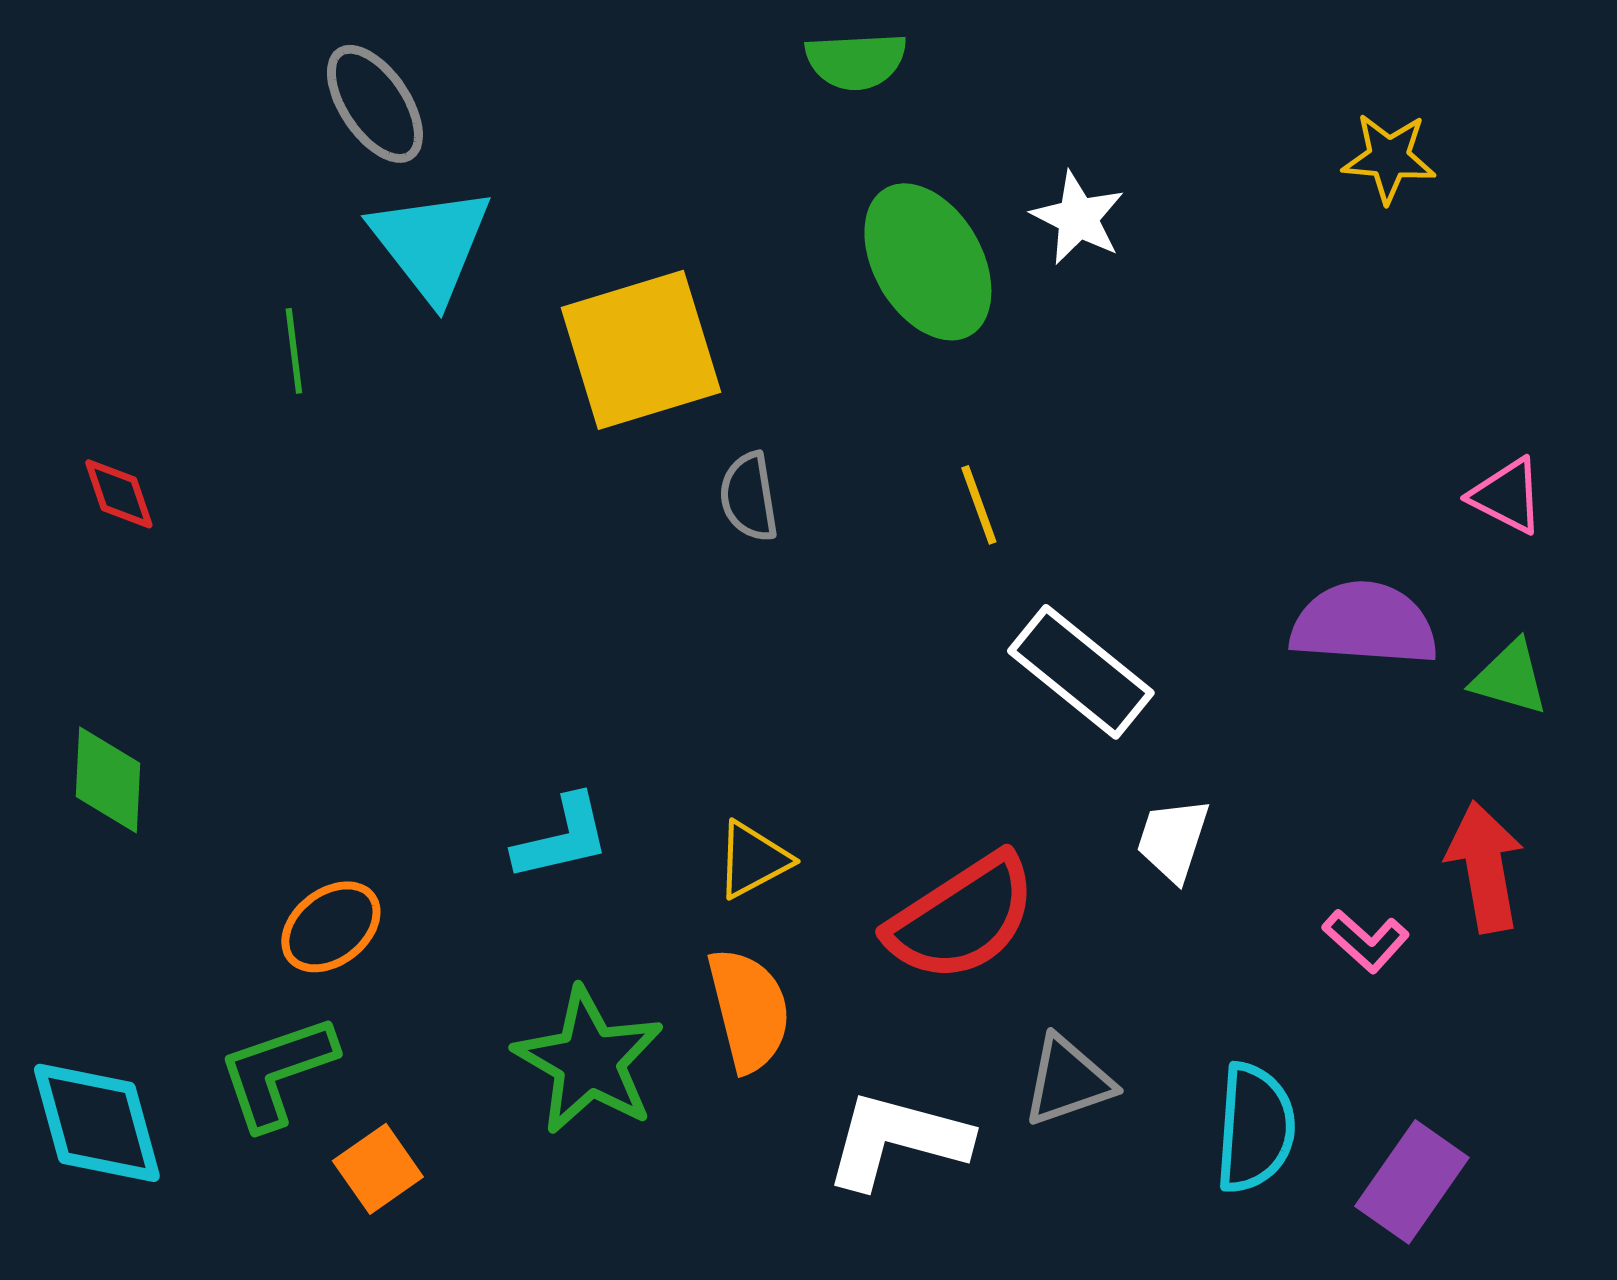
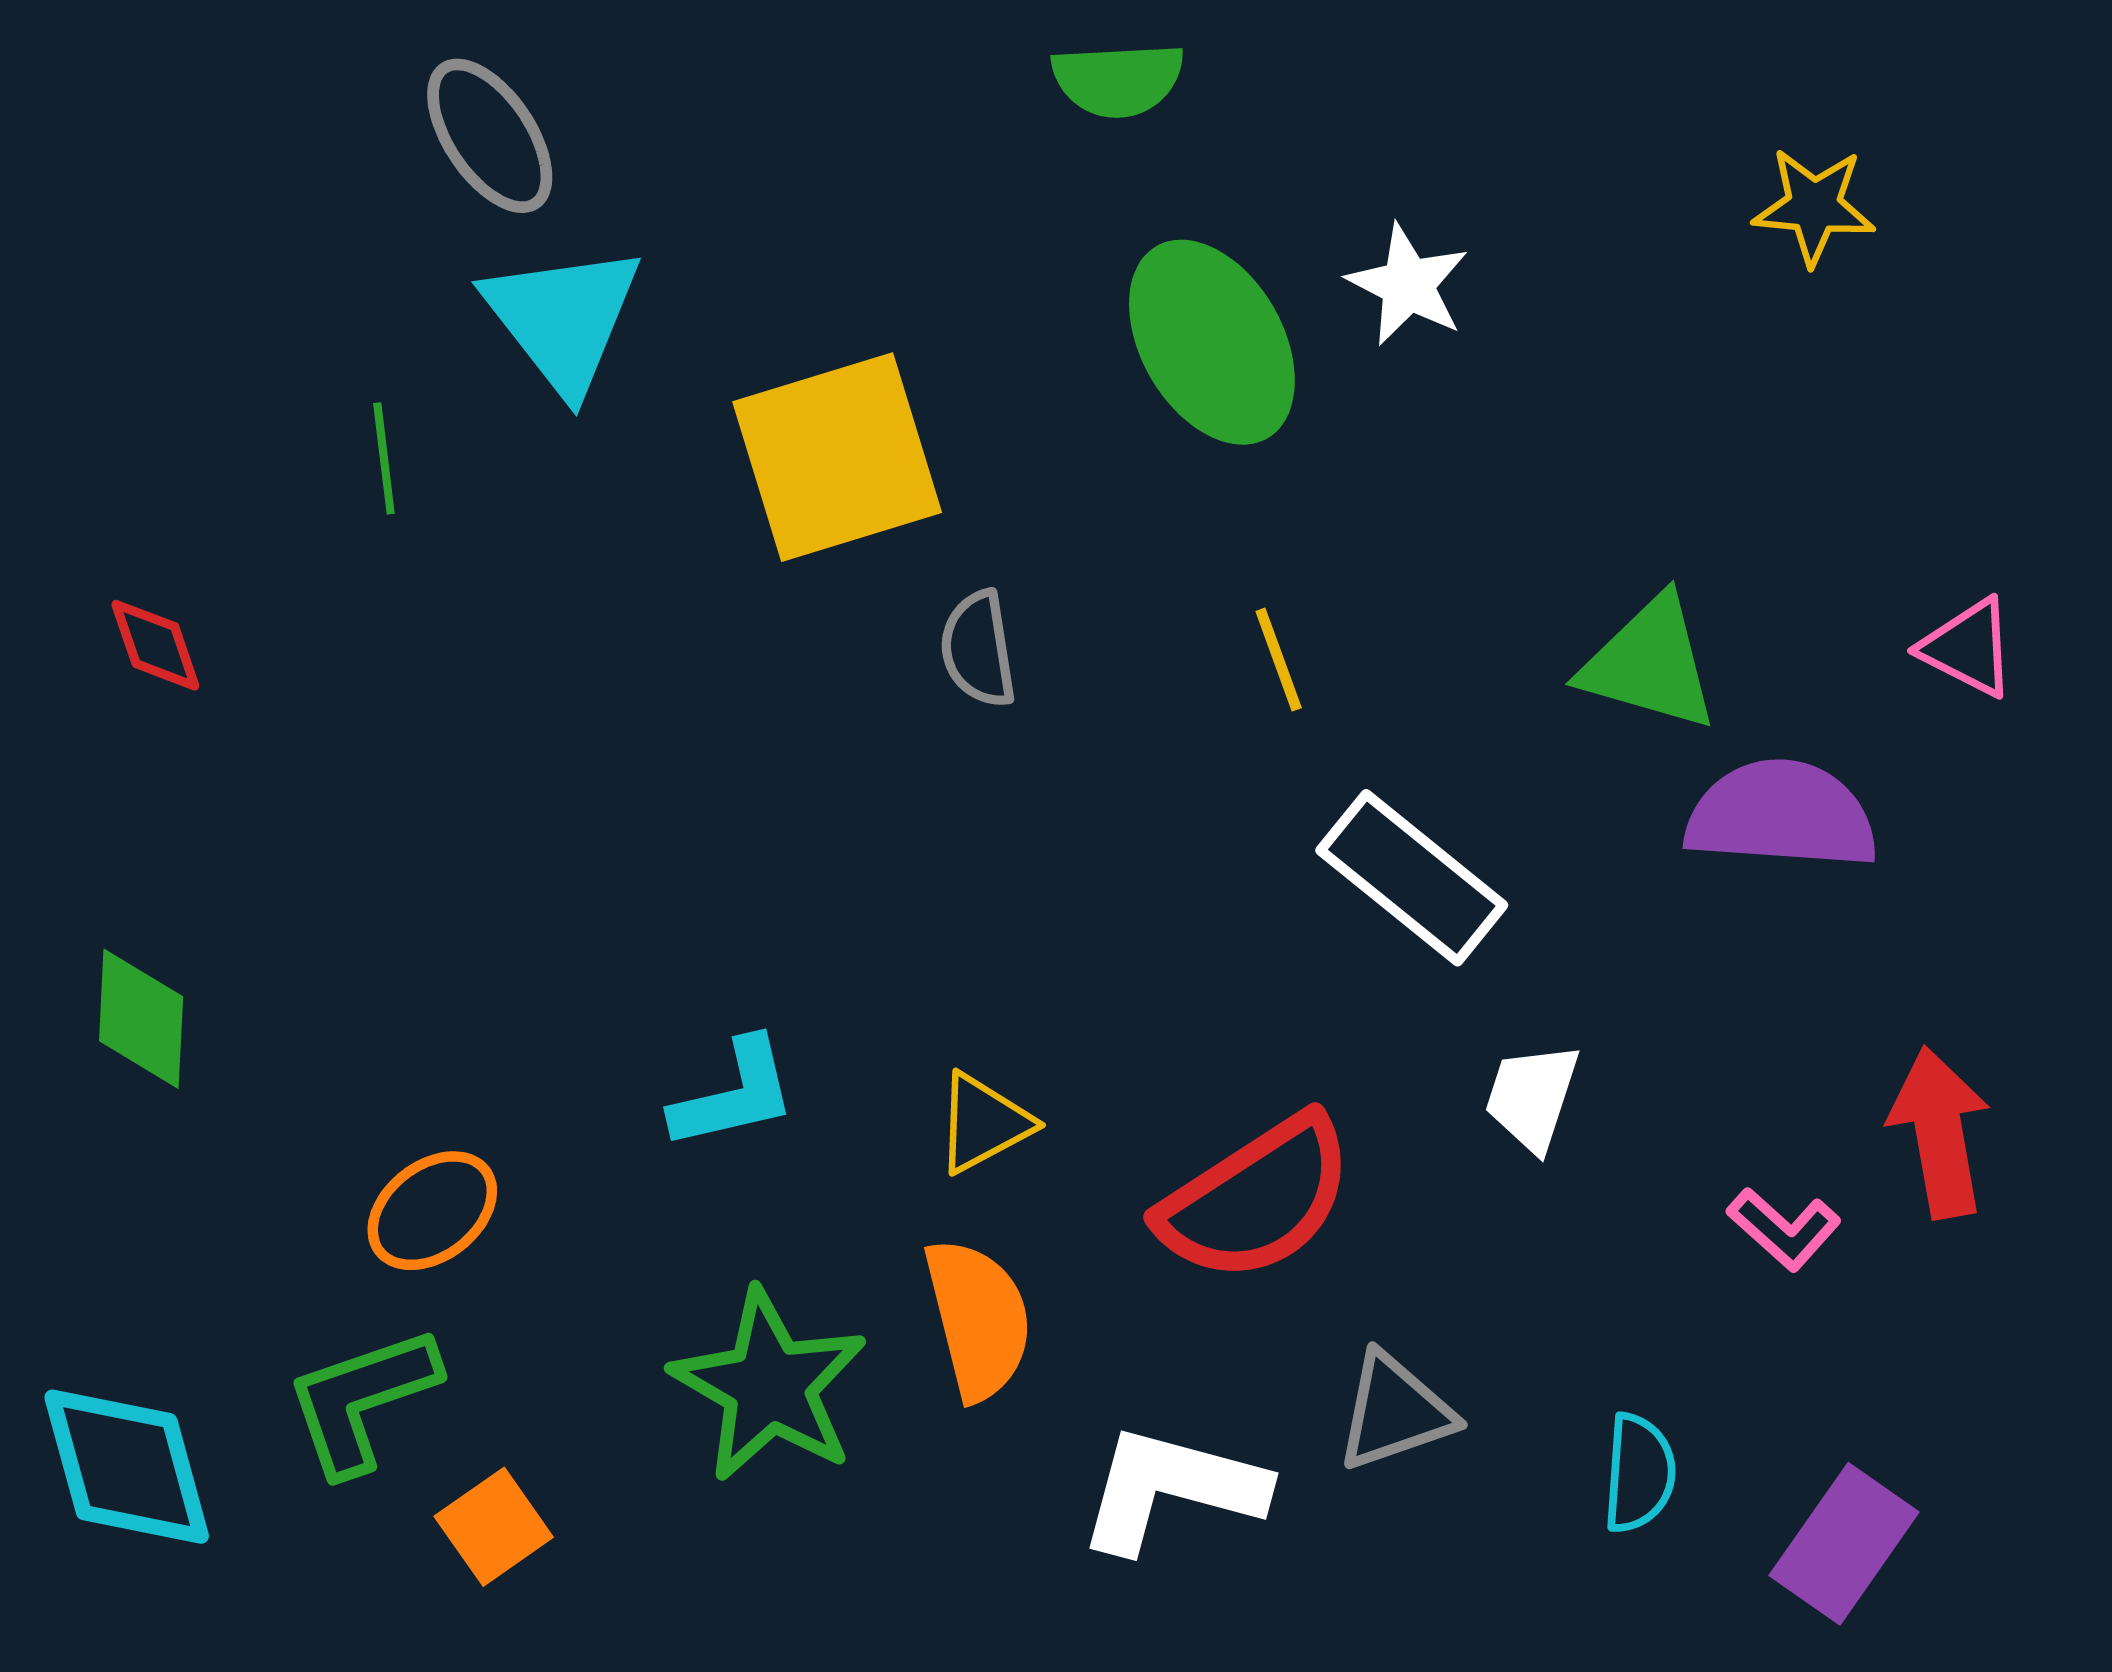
green triangle: (1510, 678) -> (1649, 663), moved, size x1.4
cyan semicircle: (1255, 1128) -> (1639, 1473), size x0.7

